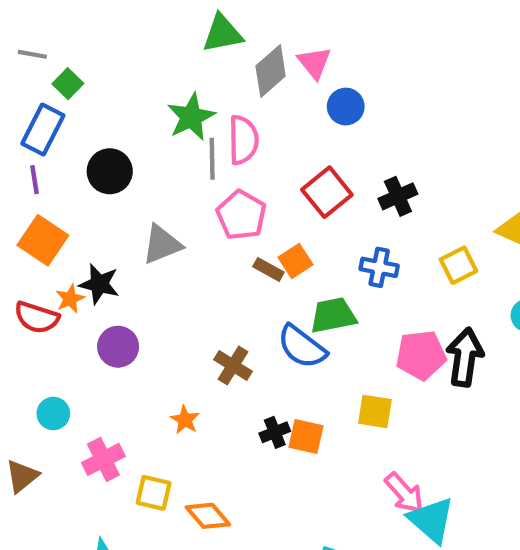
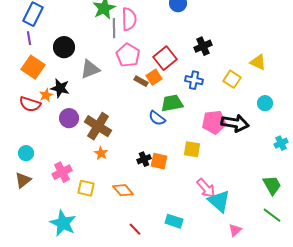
black circle: (110, 171) -> (64, 47), moved
red square: (327, 192) -> (165, 58), moved
yellow square: (458, 265) -> (232, 79), turned -30
blue semicircle: (302, 347) -> (157, 118), size x0.7
black arrow: (465, 357) -> (235, 123), turned 92
brown cross: (233, 365) -> (98, 126), moved, size x1.5
cyan circle: (53, 414) -> (26, 153), moved
orange diamond: (208, 516) -> (123, 190), moved

